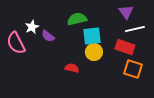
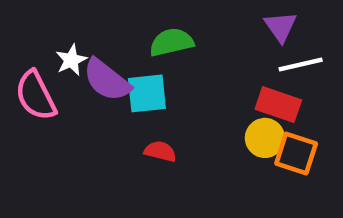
purple semicircle: (48, 36) -> (107, 80), size x1.6
cyan square: (92, 36) -> (147, 93), moved
yellow circle: (94, 52) -> (265, 138), moved

